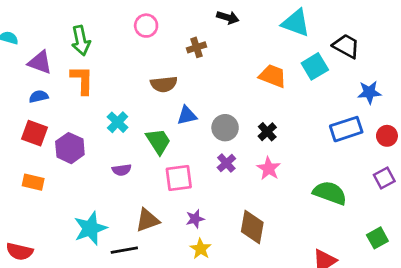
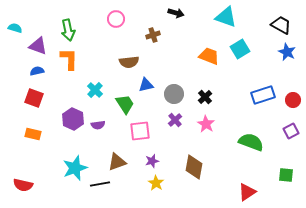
black trapezoid: (346, 46) -> (281, 25), moved
blue star: (369, 92) -> (287, 52), moved, turned 30
purple hexagon: (70, 148) -> (73, 119), moved
green square: (377, 238) -> (286, 175), turned 35

